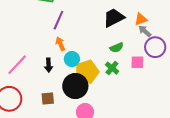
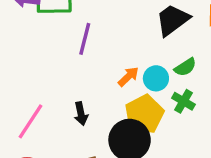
orange arrow: (60, 44) -> (128, 77), moved, turned 80
cyan circle: (72, 59) -> (156, 78), moved

